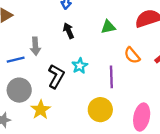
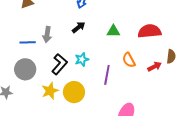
black arrow: (69, 31) -> (79, 27), turned 64
yellow star: (41, 110) -> (50, 91), moved
yellow circle: (100, 110) -> (74, 92), moved

